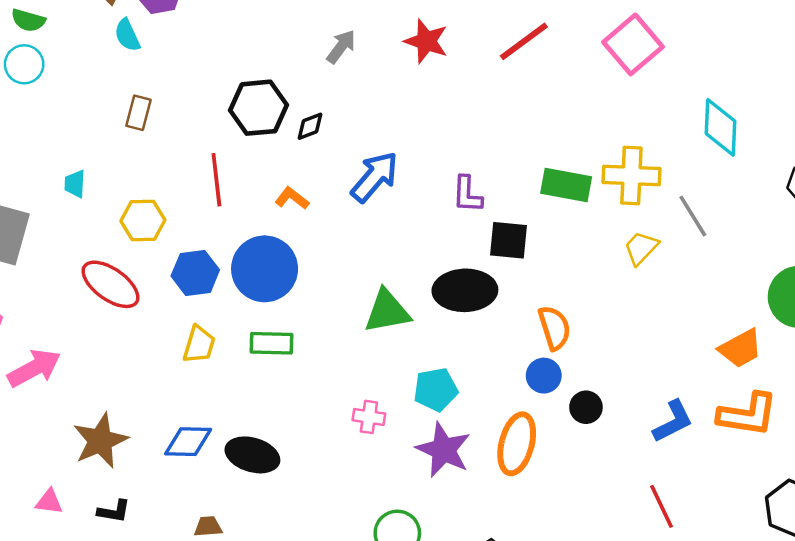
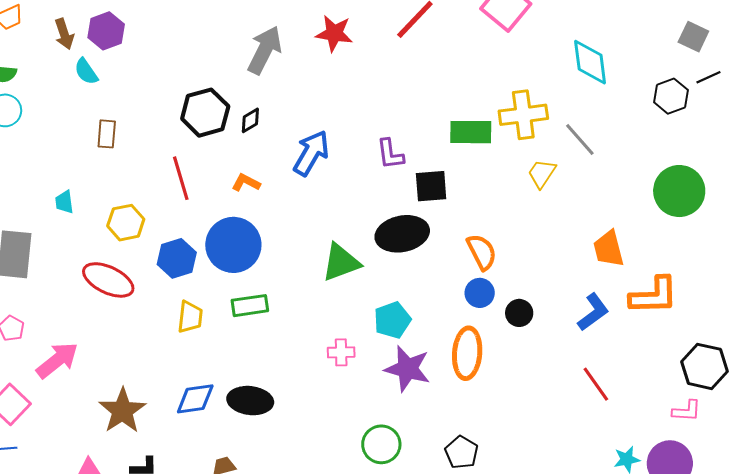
gray arrow: (341, 47) -> (265, 50), size x1.6
orange trapezoid: (741, 348) -> (609, 249), moved, turned 114

